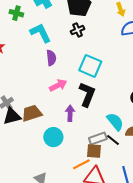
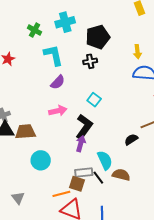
purple semicircle: (51, 58) -> (58, 82), turned 35
cyan square: (90, 66) -> (94, 100), size x0.6
purple arrow: (70, 113) -> (81, 144), moved

